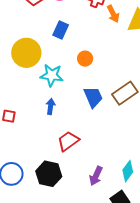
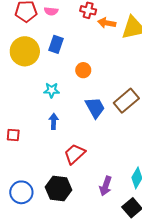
orange arrow: (113, 14) -> (107, 23), turned 132
yellow circle: (26, 53) -> (25, 51), moved
cyan star: (52, 75) -> (52, 90), size x0.7

